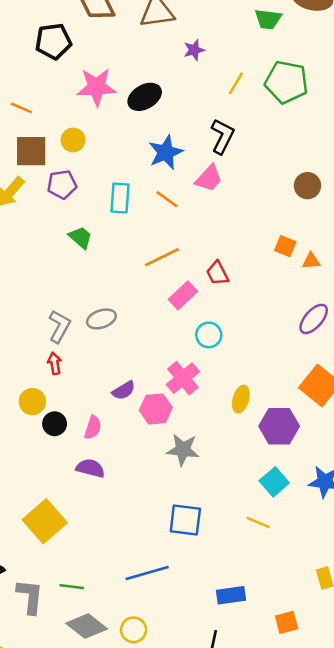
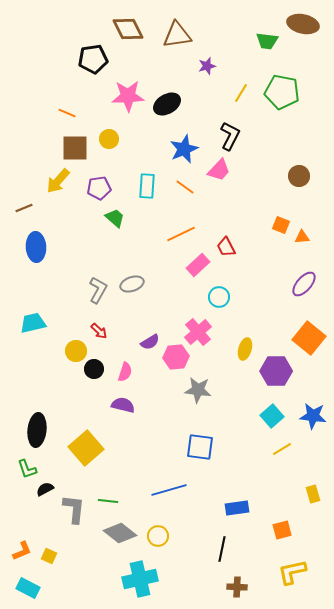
purple pentagon: (62, 184) -> (99, 188), moved
red arrow: (55, 363) -> (99, 331), moved, turned 144
yellow line: (258, 522) -> (282, 449), moved, turned -54

